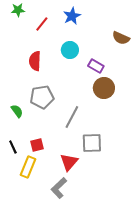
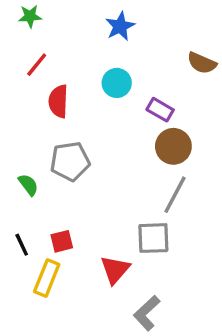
red line: (42, 24) -> (37, 65), moved
gray line: (72, 117) -> (175, 195), moved
gray L-shape: (59, 188) -> (147, 313), moved

